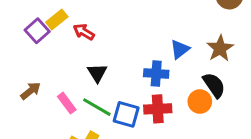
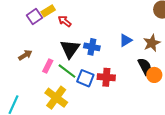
black triangle: (97, 73) -> (70, 49), size x1.5
blue cross: (156, 73) -> (92, 47), moved
orange circle: (200, 102) -> (154, 75), moved
pink rectangle: (67, 103) -> (48, 66), turned 56

